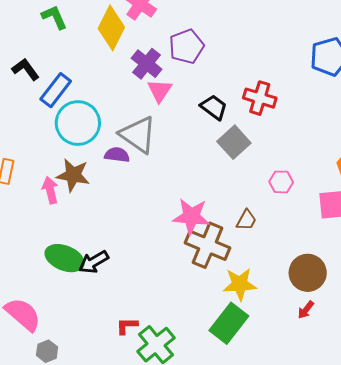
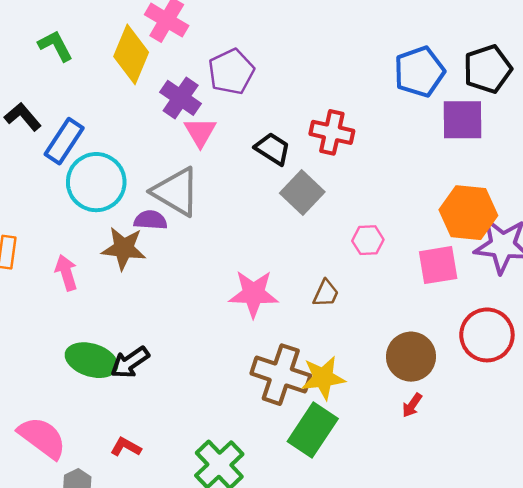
brown star: (73, 175) -> (124, 248), moved
brown cross: (208, 245) -> (281, 375), moved
red L-shape: (127, 326) -> (126, 447), moved, turned 35

